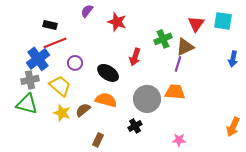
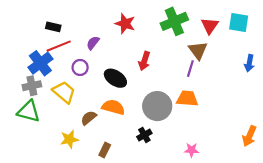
purple semicircle: (87, 11) -> (93, 43), moved
green cross: (163, 39) -> (174, 21), moved, size x1.4
brown triangle: (185, 47) -> (198, 50), turned -42
yellow star: (62, 113) -> (69, 139), moved, turned -30

